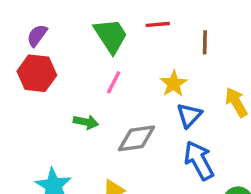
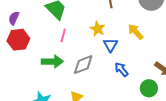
green arrow: (86, 122) -> (52, 62), size x1.5
blue arrow: (199, 160) -> (121, 69), size x0.7

